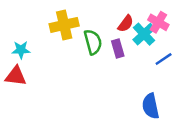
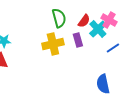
yellow cross: (64, 25) -> (53, 44), moved
green semicircle: (93, 42) -> (59, 18), moved

